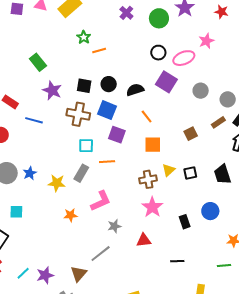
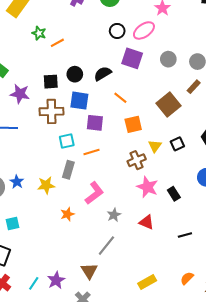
brown square: (191, 134) -> (168, 105), size x1.6
black rectangle: (185, 222) -> (174, 194), moved
red triangle: (144, 240) -> (147, 222), turned 42

